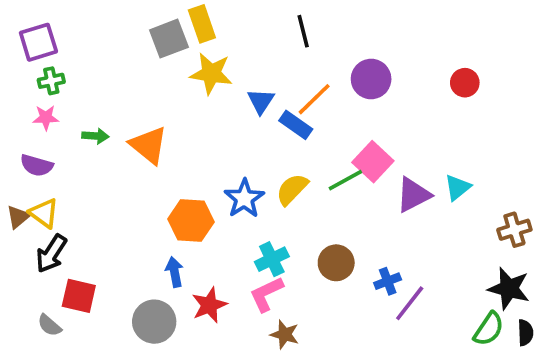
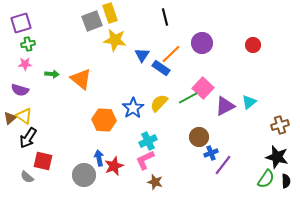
brown circle: (336, 263) -> (199, 137), moved
blue arrow: (174, 272) -> (99, 158), moved

